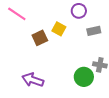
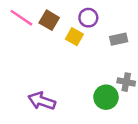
purple circle: (79, 11) -> (88, 18), moved
brown square: (40, 38) -> (49, 20), moved, turned -35

